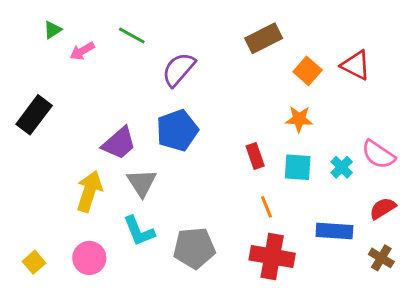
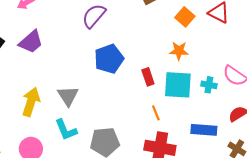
blue pentagon: (177, 130) -> (109, 59), moved
purple trapezoid: (119, 143) -> (31, 42), moved
cyan square: (298, 167) -> (178, 85), size x1.4
cyan cross: (342, 167) -> (209, 85), turned -35

